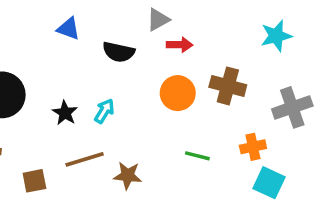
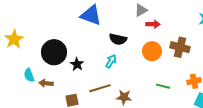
blue triangle: (68, 29) -> (91, 15), size x1.6
black semicircle: (119, 52) -> (118, 39), moved
black star: (65, 113) -> (77, 64), moved

